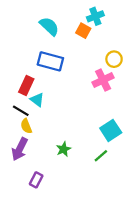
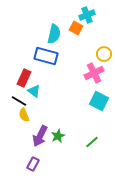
cyan semicircle: (49, 26) -> (54, 34), moved, turned 60
cyan square: (111, 130) -> (99, 101), moved, turned -30
purple arrow: (20, 149) -> (40, 136), moved

